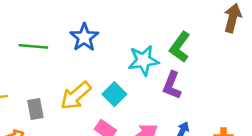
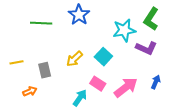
purple L-shape: (172, 85) -> (146, 48), turned -85
yellow arrow: (76, 96) -> (74, 59), size x0.7

